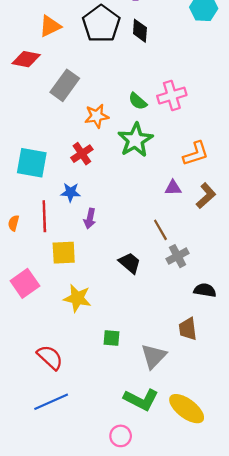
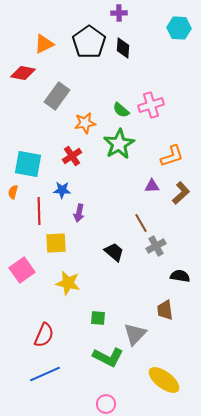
orange semicircle: (14, 223) -> (13, 192), moved
red semicircle: (50, 357) -> (44, 335), turned 70
green L-shape: (141, 400) -> (108, 357), moved

